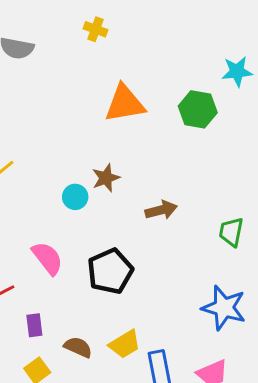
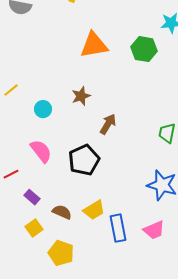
cyan circle: (75, 197) -> (43, 109), moved
brown arrow: (161, 210) -> (108, 124), moved, turned -45
purple rectangle: (34, 325) -> (32, 197), turned -42

